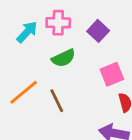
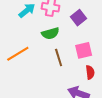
brown line: (57, 101) -> (59, 58), moved

